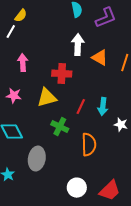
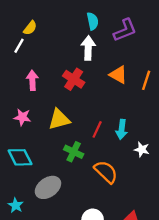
white arrow: (78, 45) -> (88, 48), moved
red cross: (62, 74) -> (74, 79), moved, turned 30
orange semicircle: (89, 145) -> (106, 172), turned -45
gray ellipse: (37, 159) -> (48, 187), turned 45

